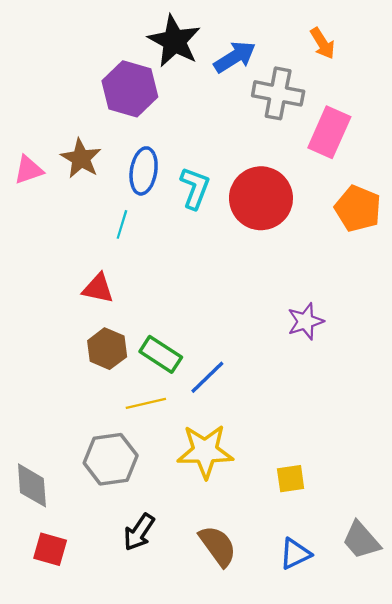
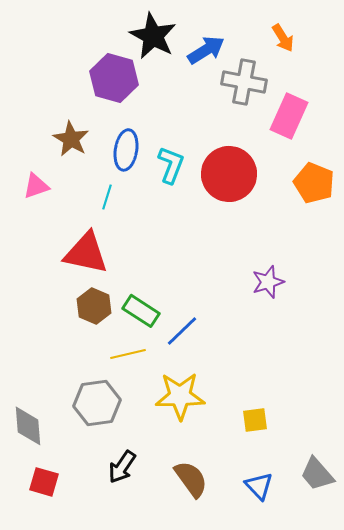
pink triangle: (28, 170) -> (36, 186), moved
red triangle: (98, 288) -> (86, 253), size x1.6
blue triangle: (295, 554) -> (259, 486), turned -48

